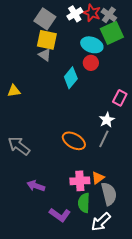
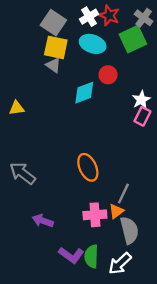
gray cross: (109, 15) -> (144, 18), moved
cyan ellipse: (92, 45) -> (93, 44), moved
cyan diamond: (71, 78) -> (84, 93), turned 30
white star: (107, 120) -> (141, 100), moved
gray line: (104, 139) -> (123, 193), moved
orange ellipse: (74, 141) -> (88, 167), turned 35
green semicircle: (84, 203) -> (91, 256), moved

